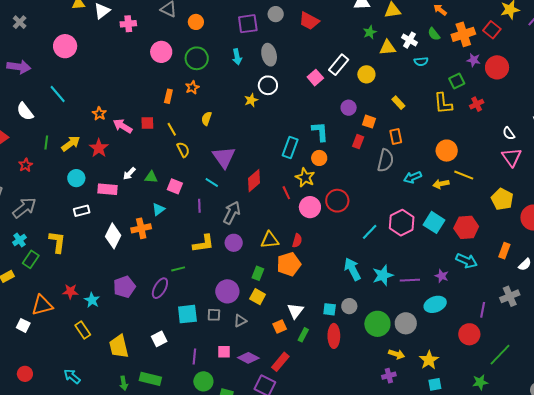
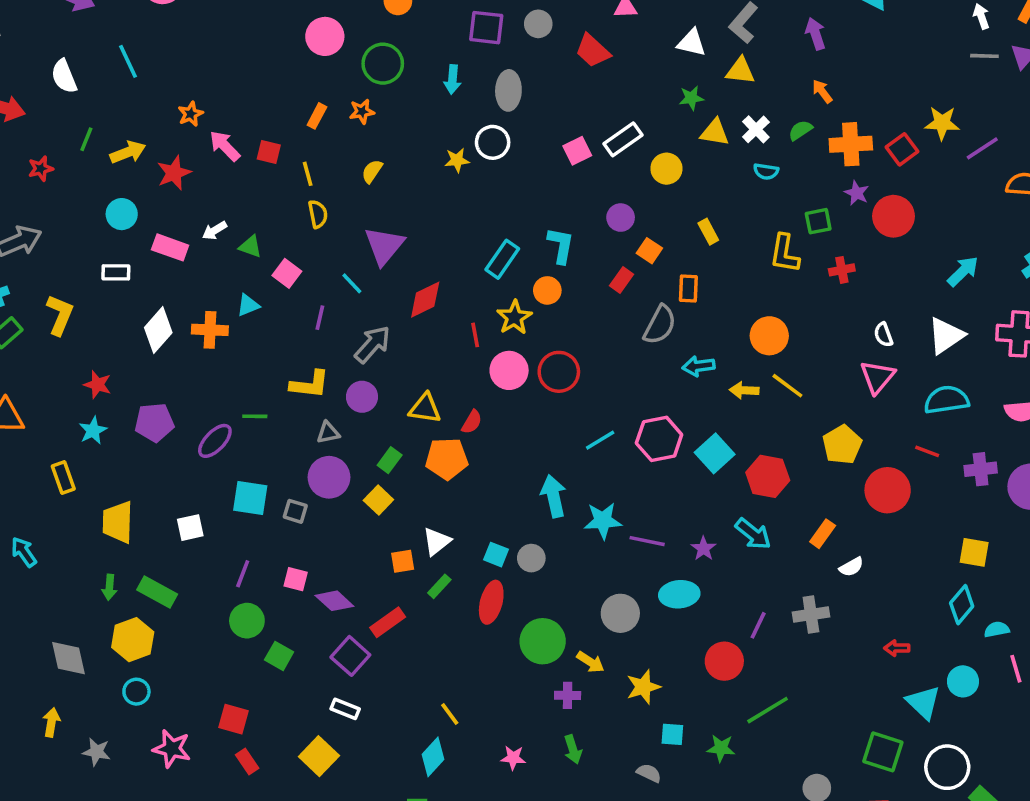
green semicircle: (434, 34) -> (800, 130), turned 80
red star: (70, 291) -> (98, 385), moved
gray triangle: (240, 321) -> (328, 433), moved
green circle: (377, 324) -> (543, 641), moved
cyan square: (435, 384) -> (672, 734), moved

